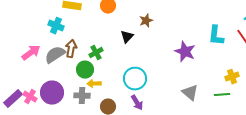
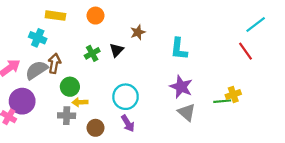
cyan L-shape: (216, 36) -> (179, 49), moved
purple star: (185, 52) -> (181, 87), moved
green cross: (96, 53) -> (92, 53), moved
purple circle: (52, 93) -> (22, 101), moved
green line: (222, 95) -> (222, 101), moved

